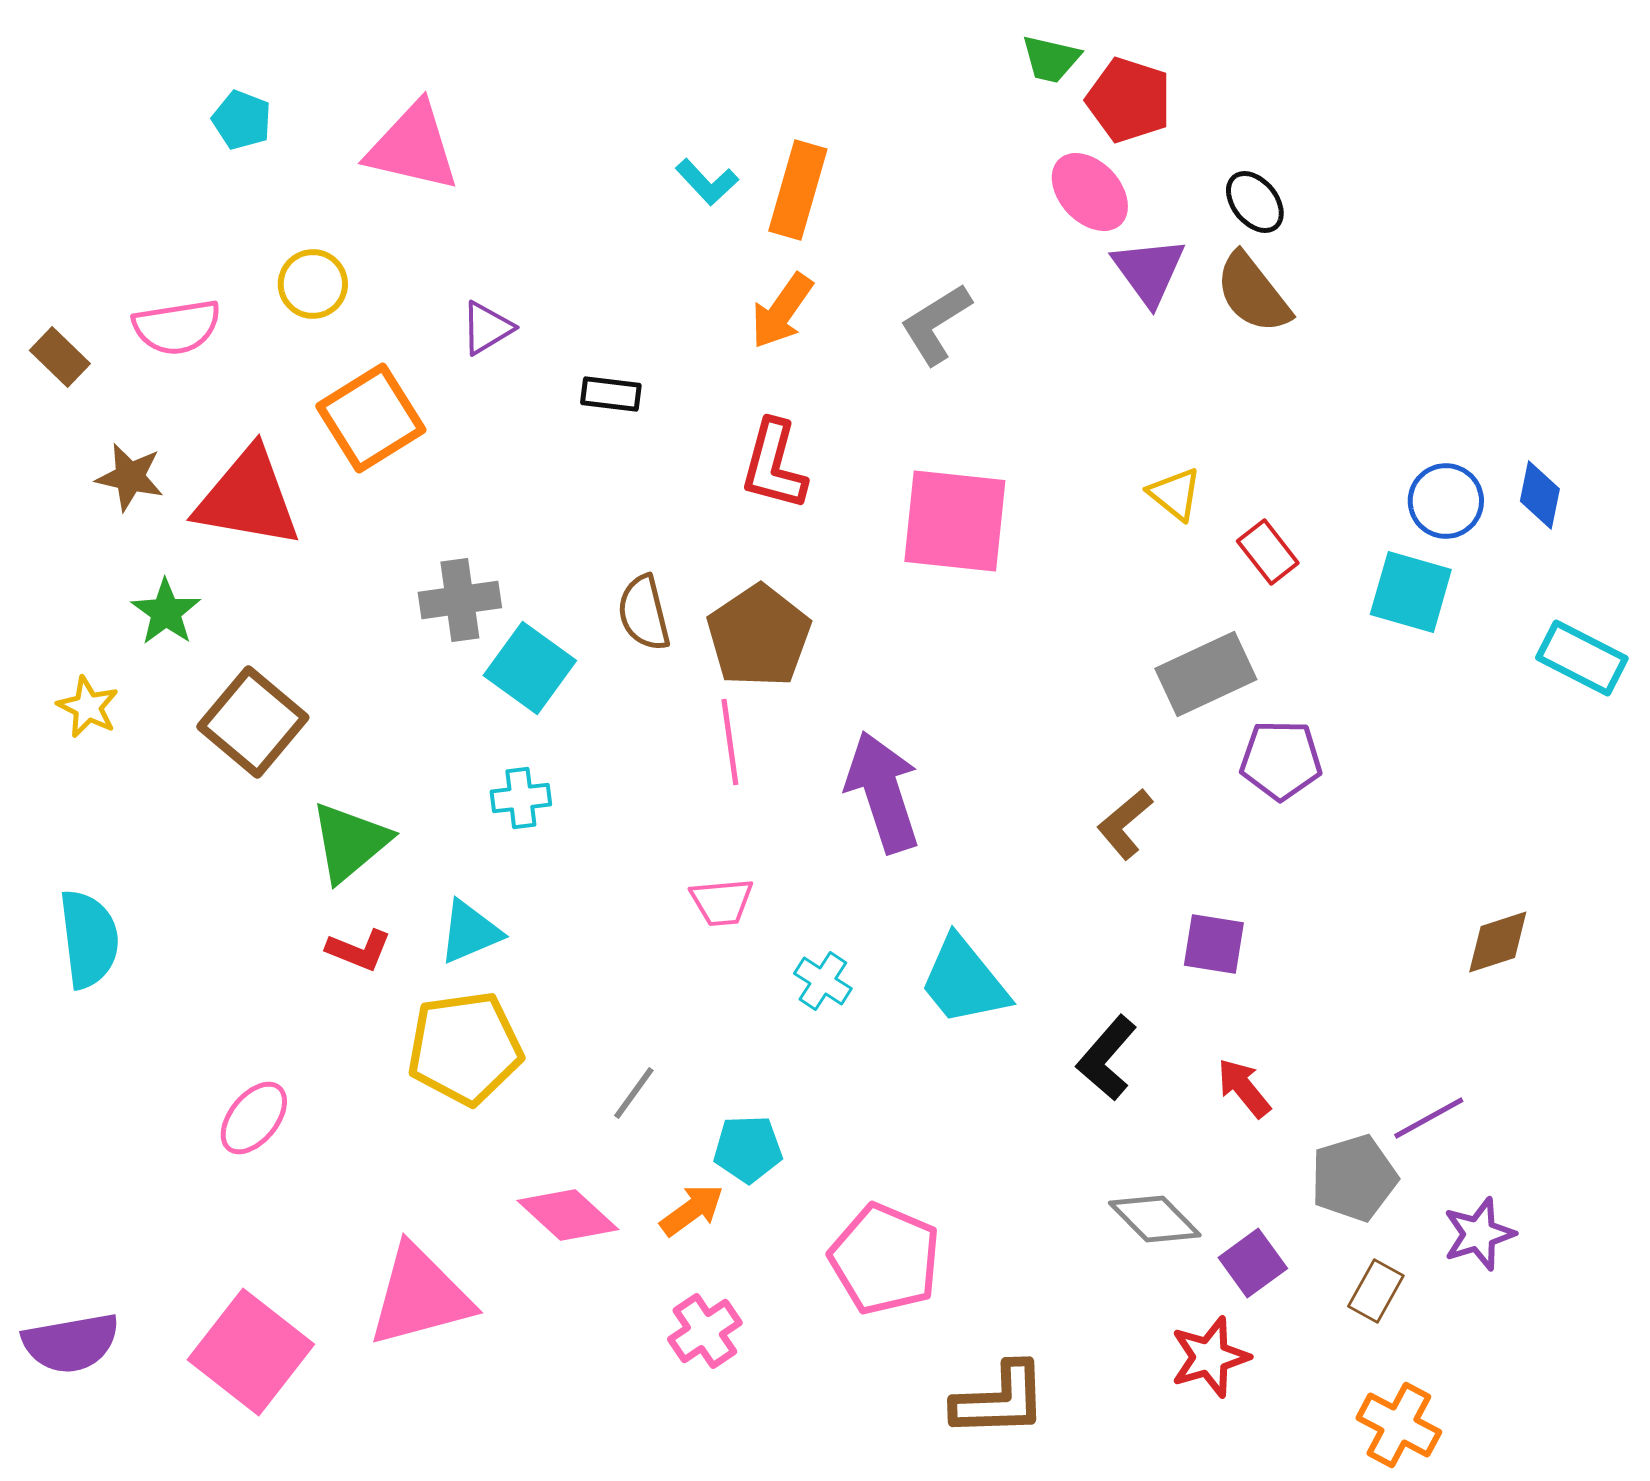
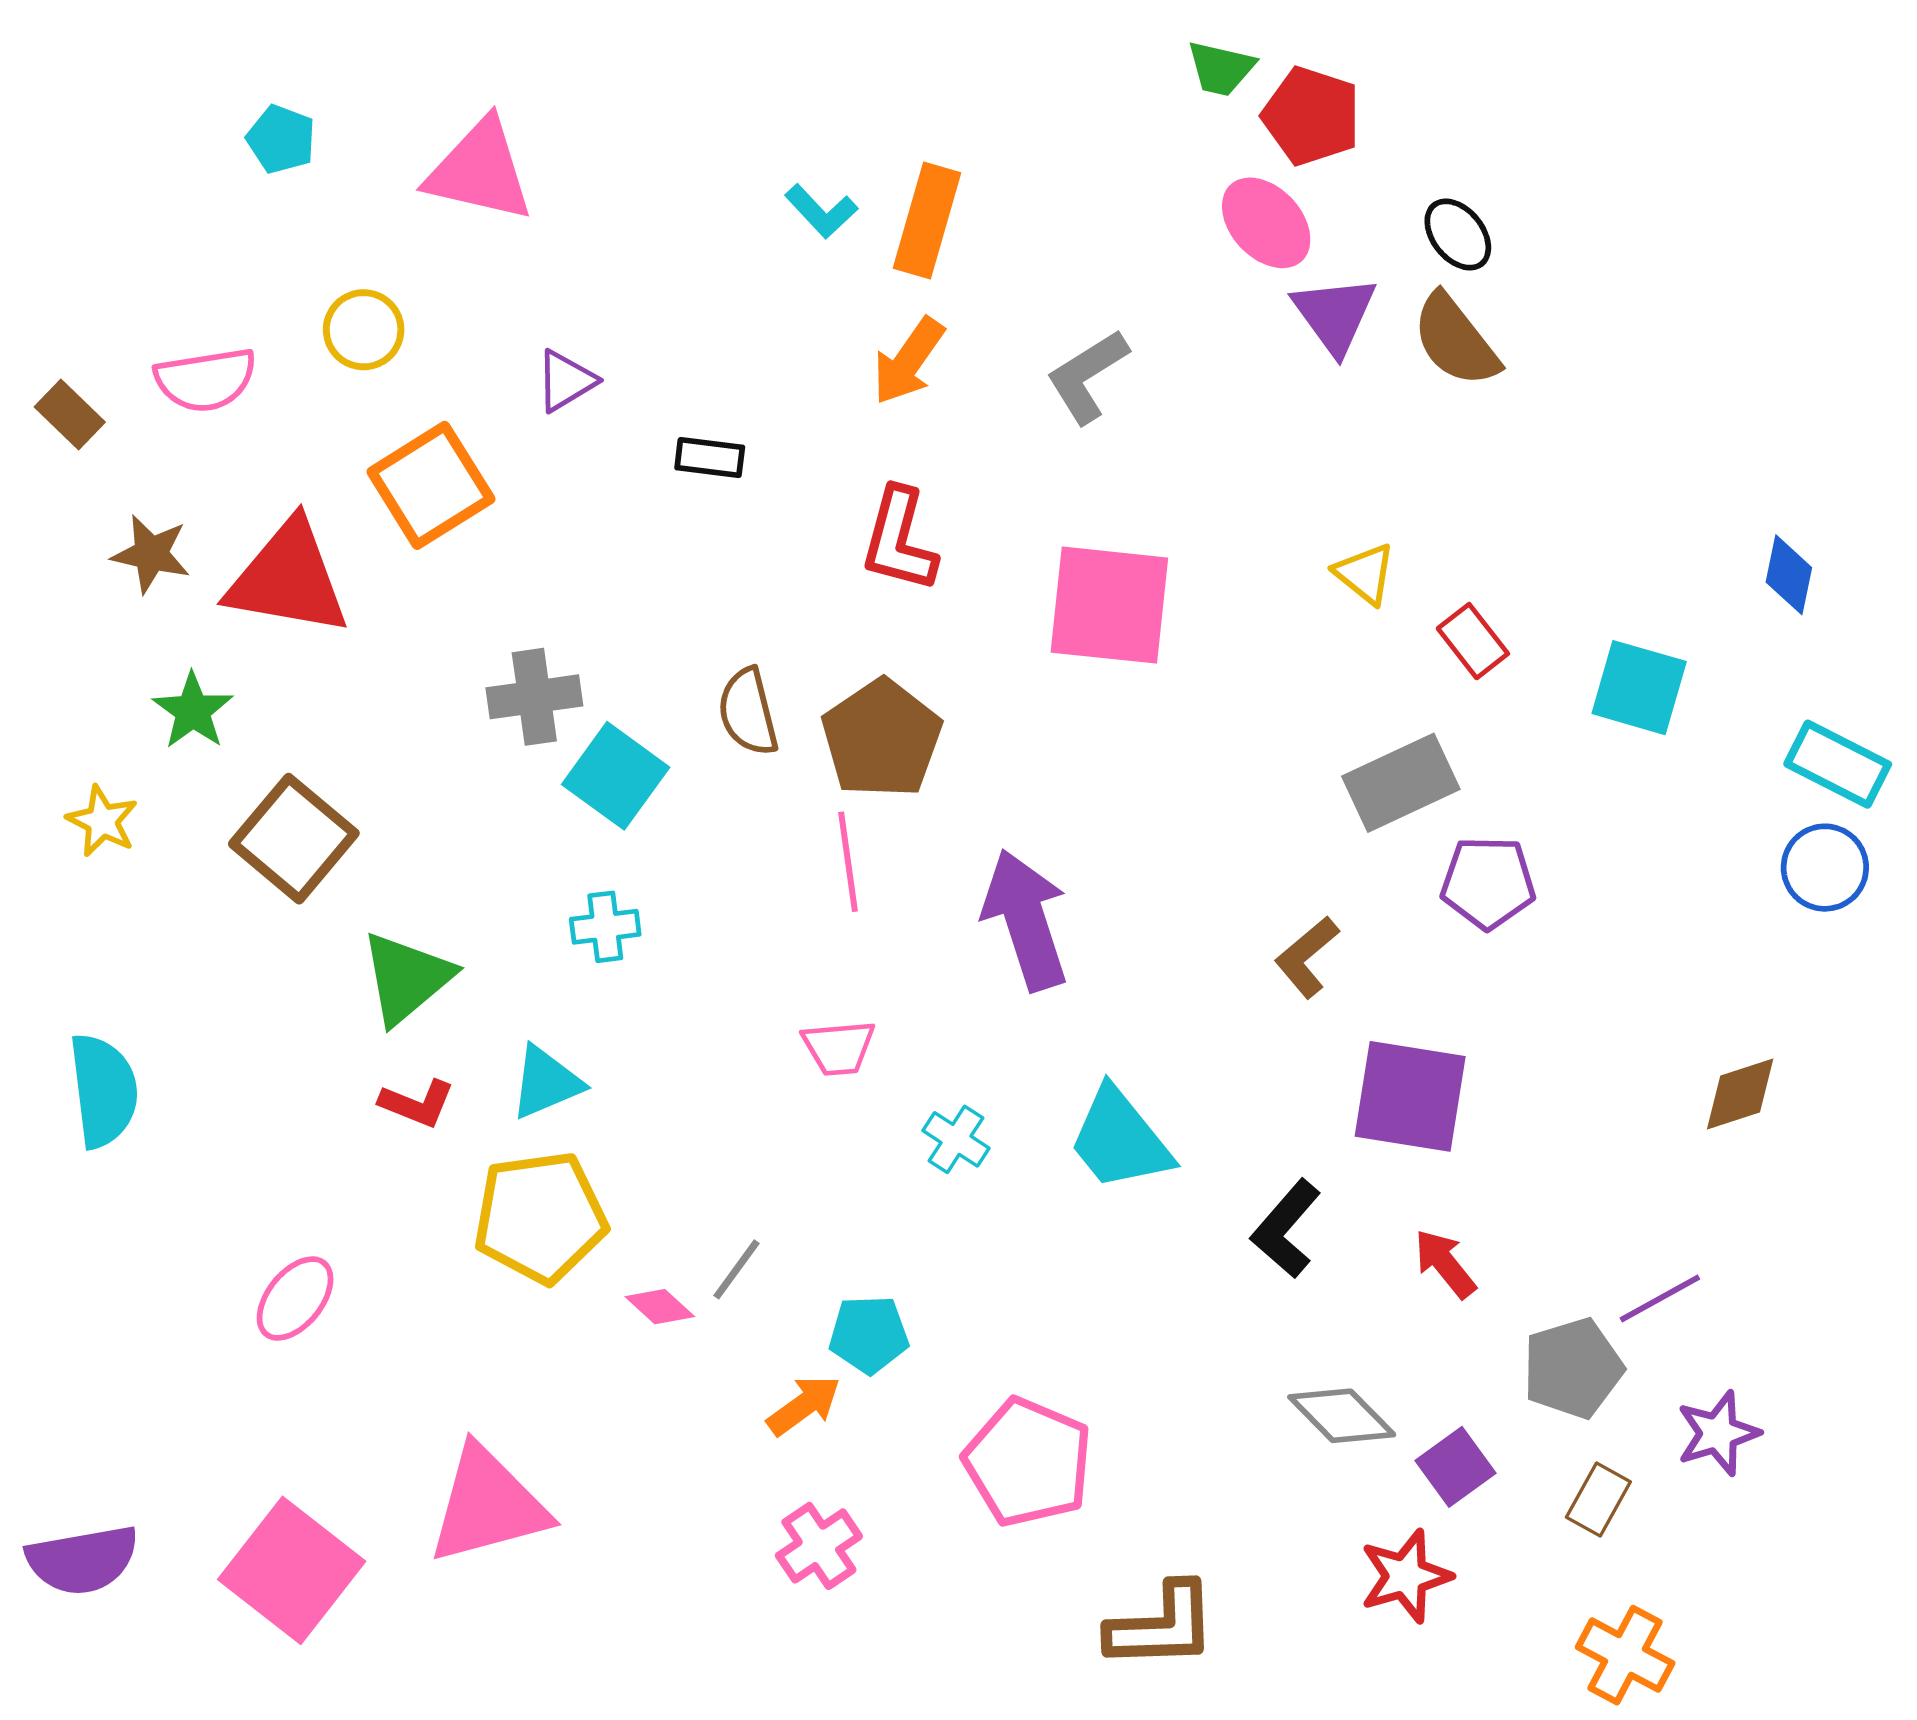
blue circle: (1446, 501) -> (1825, 868), moved
purple square: (1214, 944) -> (1410, 1096), size x1.6
pink diamond: (568, 1215) -> (660, 1307), moved, size x0.6

